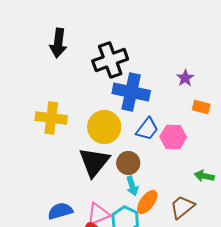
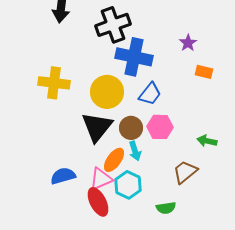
pink hexagon: (173, 137) -> (160, 127), moved
orange ellipse: (147, 202) -> (114, 160), moved

